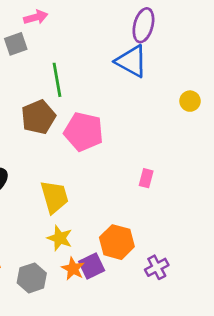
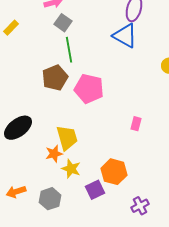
gray square: (16, 44) -> (63, 23), moved, turned -36
purple cross: (157, 267) -> (140, 206), moved
orange star: (73, 269) -> (54, 154), moved, turned 30

